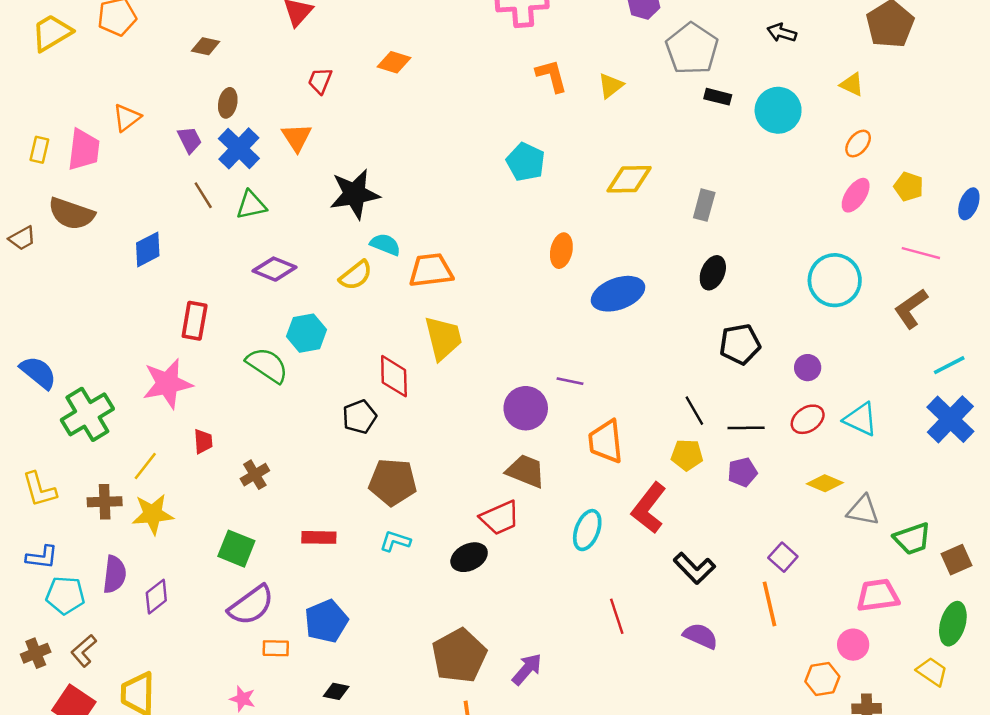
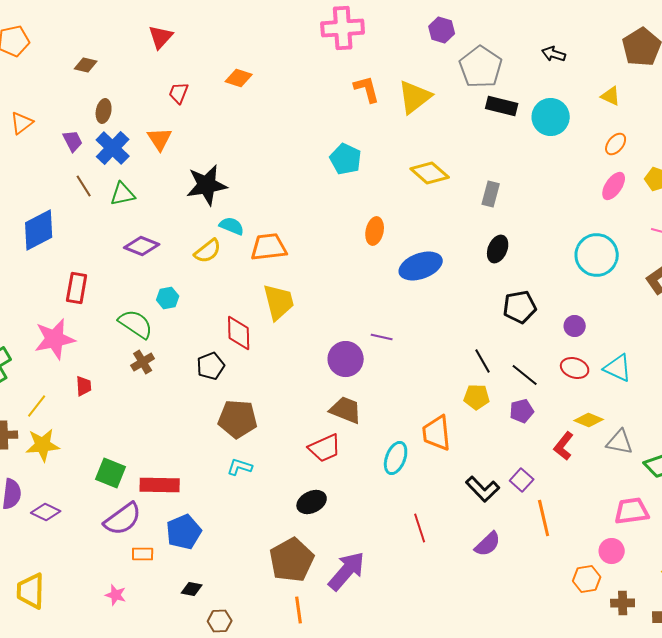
yellow triangle: (611, 86) -> (415, 97), size x1.6
black rectangle: (718, 97) -> (502, 106), size x1.4
yellow diamond: (629, 179) -> (430, 173), turned 42
blue diamond: (148, 249) -> (39, 230), size x1.4
cyan hexagon: (307, 333) -> (168, 298), size x0.7
red ellipse: (808, 419) -> (575, 368), turned 52
black line: (746, 428) -> (525, 375), turned 40
orange trapezoid: (606, 441) -> (437, 433), moved
brown cross: (255, 475) -> (143, 362), moved
red L-shape: (649, 508) -> (564, 446), moved, size x0.7
red rectangle: (319, 537) -> (160, 485), moved, size x1.4
black ellipse: (469, 557) -> (312, 502), moved
purple square: (783, 557) -> (522, 480), moved
purple diamond: (156, 597) -> (46, 512), turned 64
purple semicircle: (700, 636) -> (488, 544), turned 112
purple arrow: (527, 669) -> (347, 571), size x1.5

